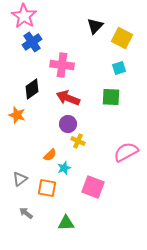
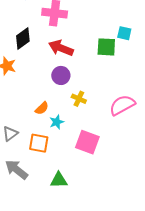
cyan square: (119, 68) -> (124, 33), moved, turned 32
yellow cross: (78, 141) -> (79, 99), moved
gray arrow: (26, 213) -> (17, 170), size x1.6

